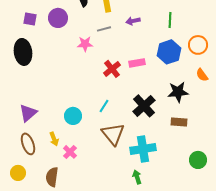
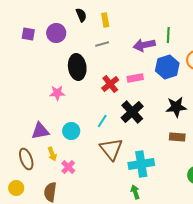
purple arrow: (133, 21) -> (144, 45), moved, size x1.5
pink star: (85, 44) -> (57, 93), moved
black ellipse: (23, 52) -> (77, 67), moved
black cross: (144, 106) -> (132, 112), moved
purple triangle: (28, 113) -> (40, 131), moved, turned 30

